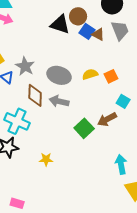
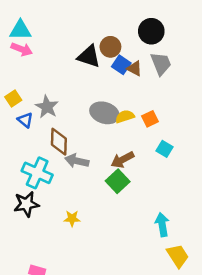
gray ellipse: (59, 75) -> (104, 113), moved
gray arrow: (59, 101) -> (77, 161), moved
brown arrow: (107, 119) -> (122, 160), moved

